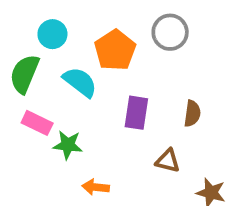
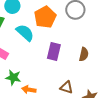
green star: (68, 145) -> (13, 78), moved
brown triangle: (168, 161) -> (66, 87), moved

